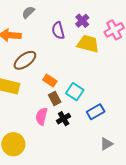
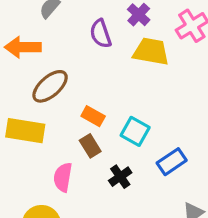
brown rectangle: (55, 99) -> (90, 146), moved
pink semicircle: (42, 116) -> (63, 177), moved

